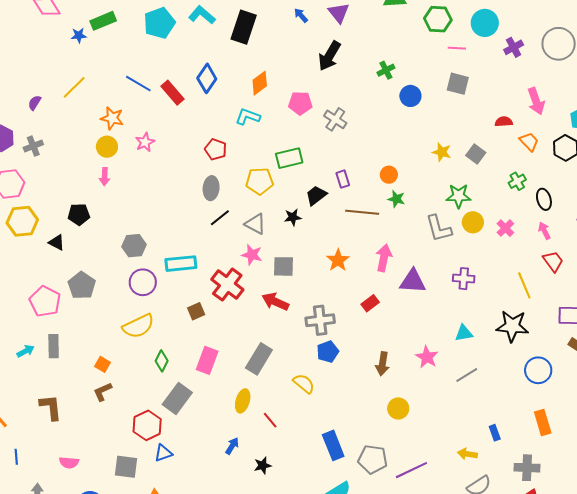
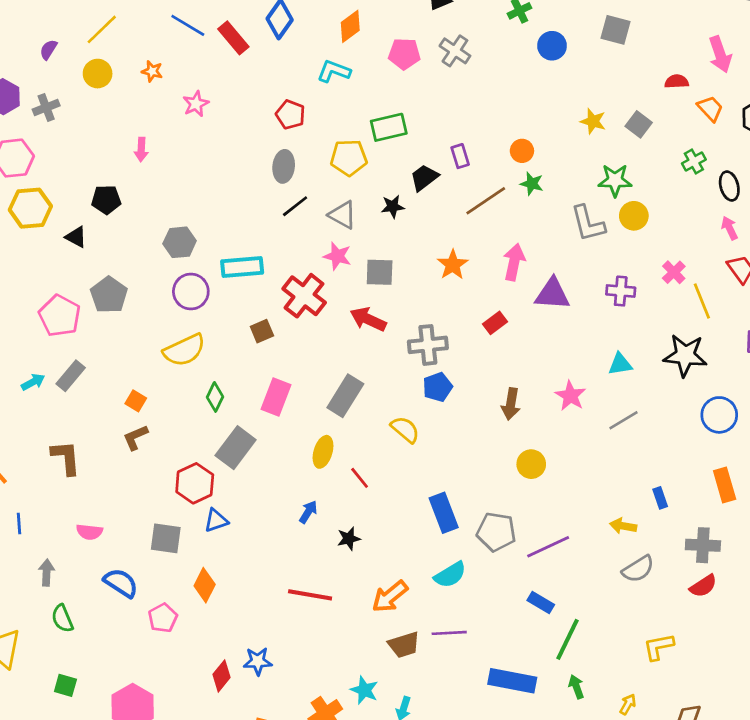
orange star: (112, 118) -> (152, 71), size x0.7
gray cross: (335, 119) -> (455, 51), moved
yellow circle: (107, 147) -> (98, 74), moved
brown line: (362, 212) -> (486, 201), turned -40
pink cross: (505, 228) -> (674, 272), moved
gray rectangle: (54, 346) -> (71, 376), turned 40

